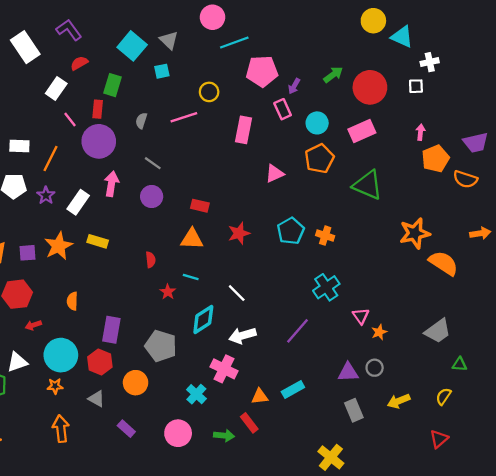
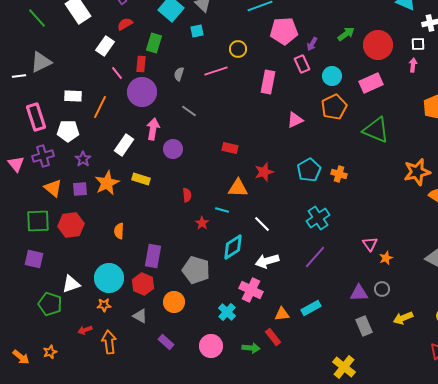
pink arrow: (421, 132) -> (413, 65), moved
purple star: (46, 195) -> (83, 159), moved
purple circle: (152, 196) -> (173, 149), moved
orange triangle: (192, 239) -> (238, 188), moved
cyan cross: (326, 287) -> (318, 218), moved
red arrow: (33, 325) -> (85, 330), moved

